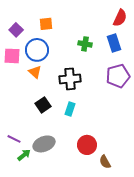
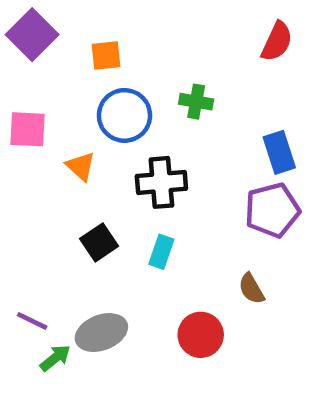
purple square: (16, 30) -> (32, 35), moved, size x1.5
blue rectangle: (114, 43) -> (279, 152), moved
blue circle: (37, 50) -> (124, 115), moved
purple pentagon: (118, 76) -> (272, 210), moved
brown semicircle: (105, 162) -> (251, 289), moved

